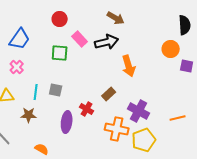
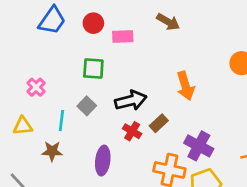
blue trapezoid: (20, 39) -> (52, 20), moved
pink rectangle: (80, 39) -> (123, 36), moved, turned -49
black arrow: (107, 42) -> (131, 101), moved
gray square: (56, 90) -> (87, 106), moved, turned 32
red cross: (87, 109) -> (132, 131), moved

